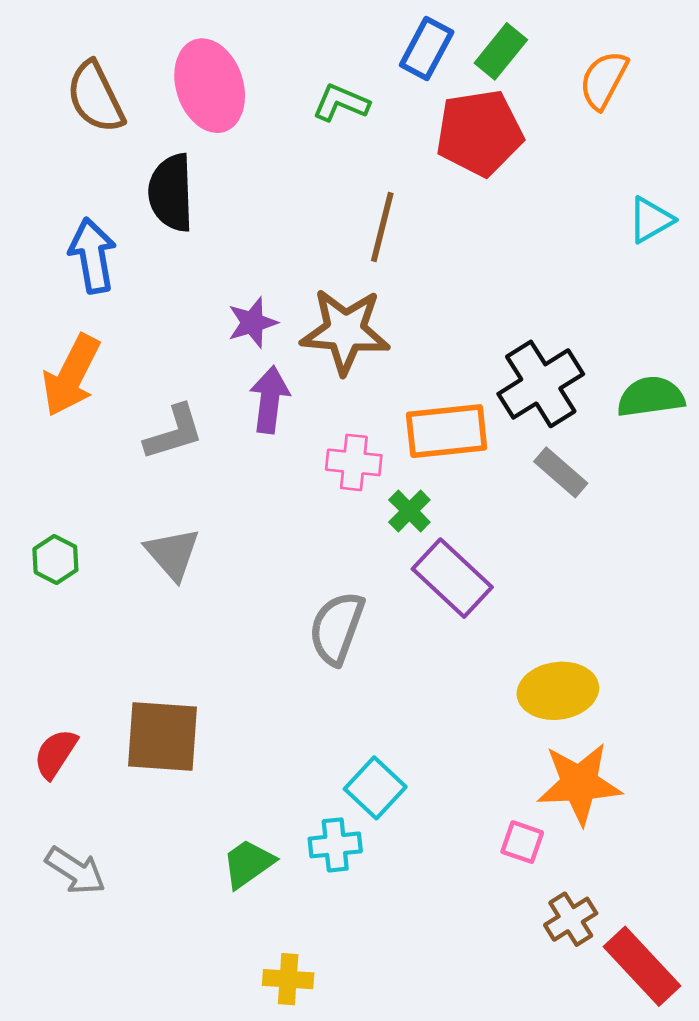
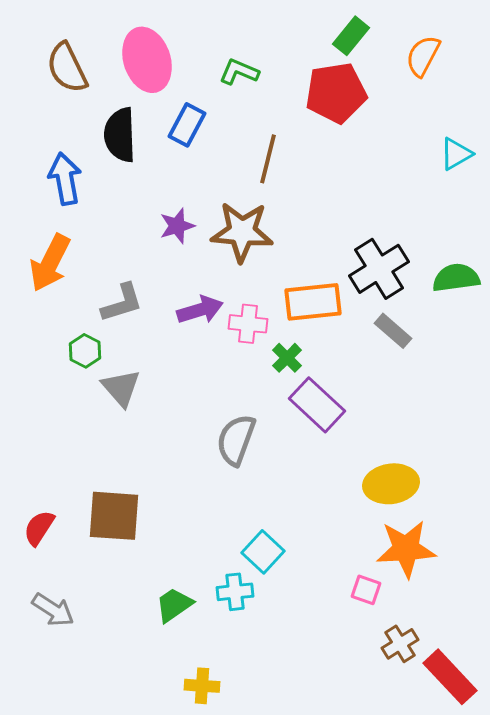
blue rectangle: (427, 49) -> (187, 125), moved
purple arrow: (270, 400) -> (200, 310), moved, turned 66
green hexagon: (55, 559) -> (85, 351), moved

